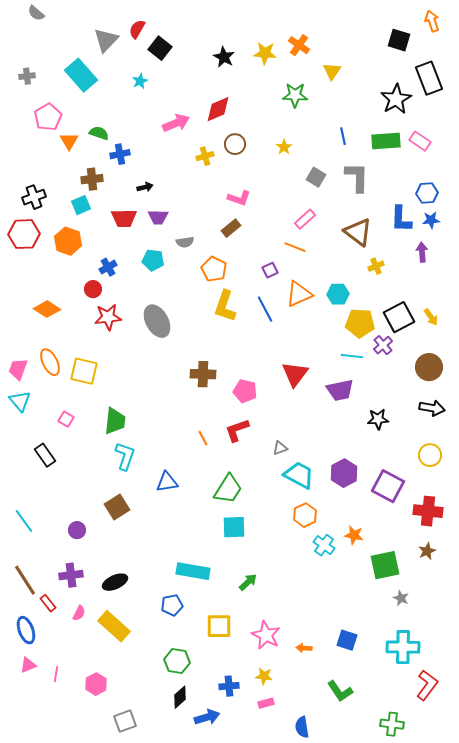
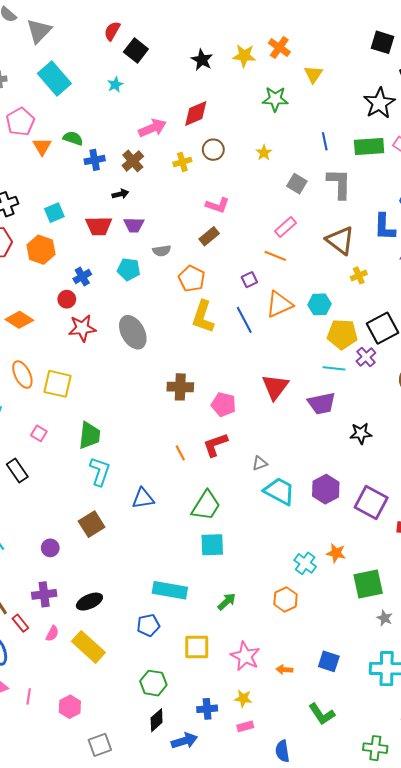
gray triangle: (106, 40) -> (39, 31), moved
brown cross: (92, 179) -> (133, 161), moved, turned -35
orange hexagon: (305, 515) -> (286, 599), moved

